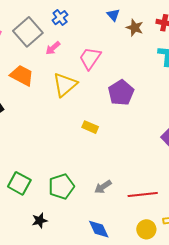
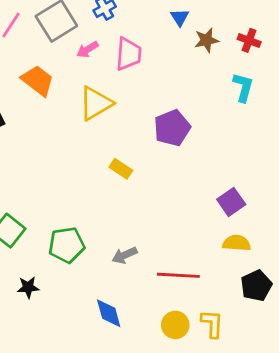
brown star: (135, 28) -> (207, 40), turned 30
pink trapezoid: (90, 58) -> (129, 54), moved, turned 140

